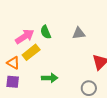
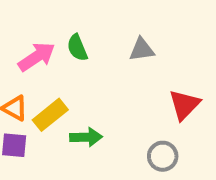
yellow rectangle: (31, 52) -> (50, 115), moved

